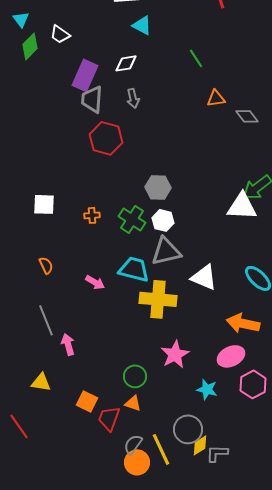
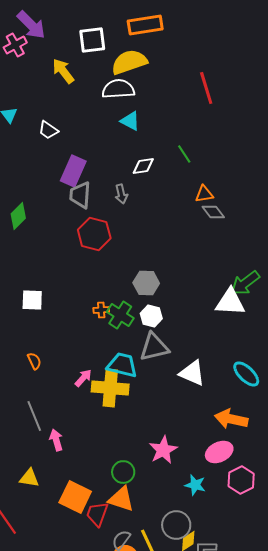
green diamond: (30, 46) -> (18, 216), moved
white diamond: (126, 63) -> (143, 166), moved
gray diamond: (247, 116) -> (213, 212), moved
orange cross: (92, 215) -> (101, 310), moved
pink arrow: (95, 282) -> (83, 378), turned -78
yellow cross: (158, 299) -> (110, 388), moved
orange square: (87, 401) -> (75, 497), size x1.5
orange triangle: (133, 403) -> (121, 499), size x1.6

